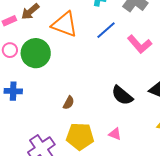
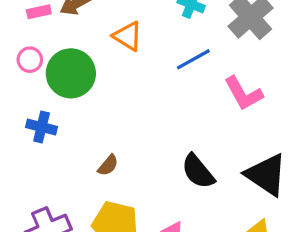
orange triangle: (65, 24) -> (128, 36), size x0.7
blue cross: (13, 91) -> (42, 127), moved

